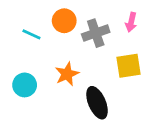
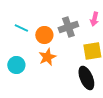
orange circle: (64, 21) -> (44, 35), moved
black ellipse: (97, 103) -> (86, 78), moved

